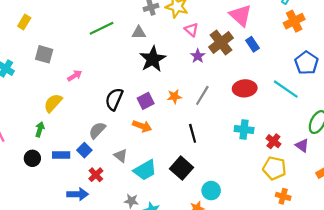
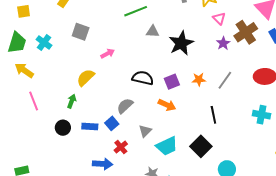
gray triangle: (139, 33) -> (153, 31), moved
black semicircle: (114, 99) -> (143, 78), turned 75
gray triangle: (121, 156) -> (145, 131), turned 32

